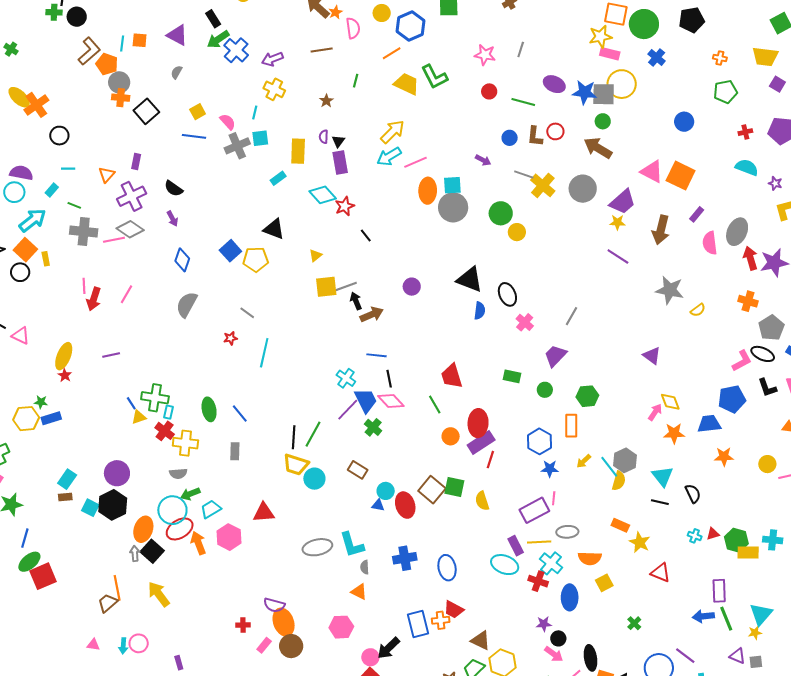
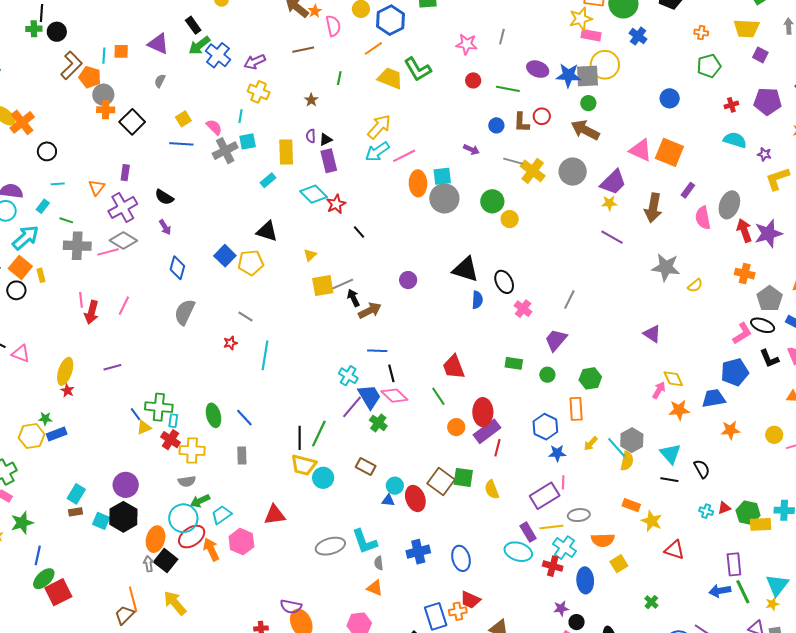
black triangle: (338, 141) -> (326, 140), turned 32

